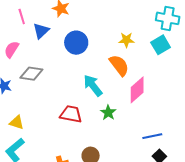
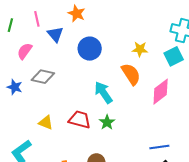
blue triangle: (41, 31) -> (55, 34), turned -30
pink diamond: (137, 90) -> (161, 92), moved
green star: (108, 113) -> (107, 122), moved
yellow triangle: (17, 122) -> (46, 123), moved

